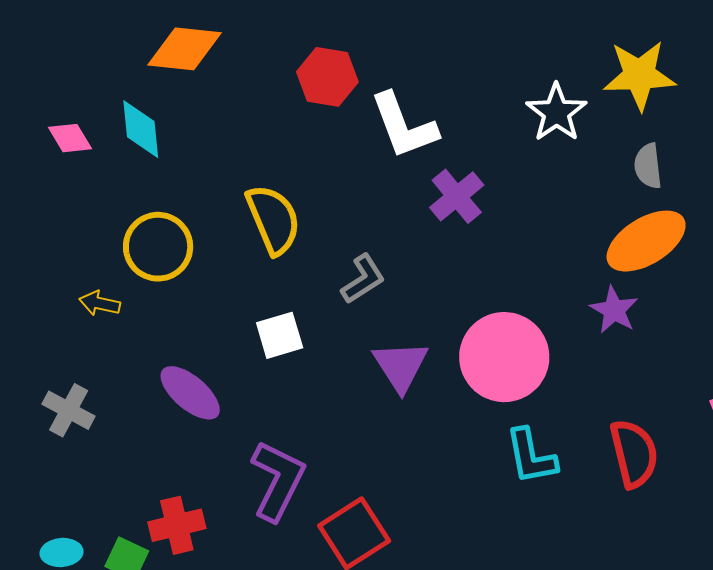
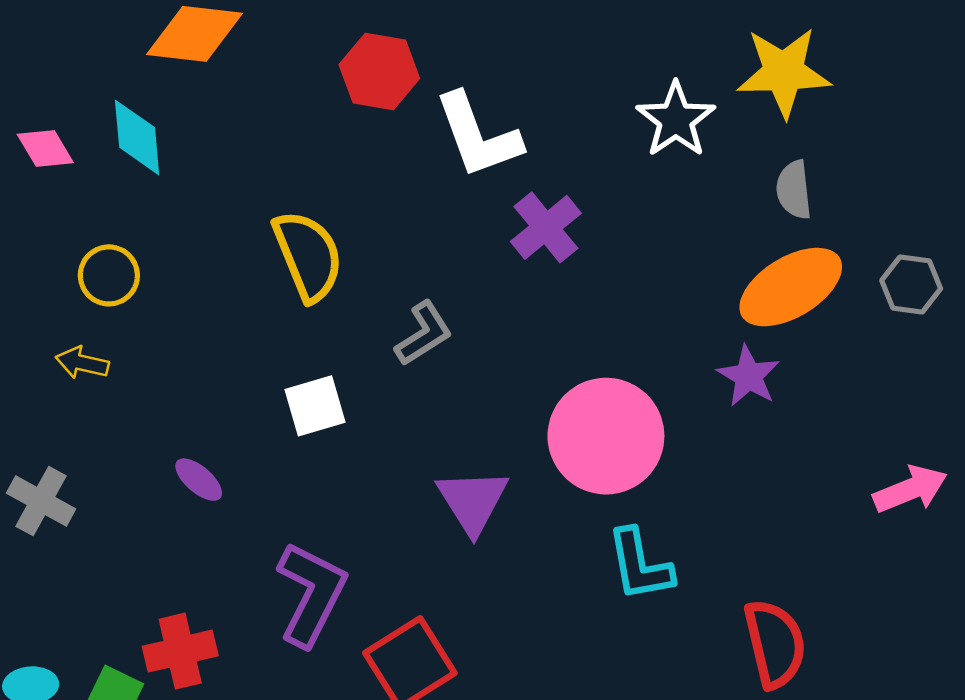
yellow circle: (158, 247) -> (109, 275), moved, size x0.7
purple triangle: (400, 366) -> (473, 501), moved
purple ellipse: (190, 393) -> (199, 480), size x0.6
red semicircle: (634, 453) -> (775, 644), moved

